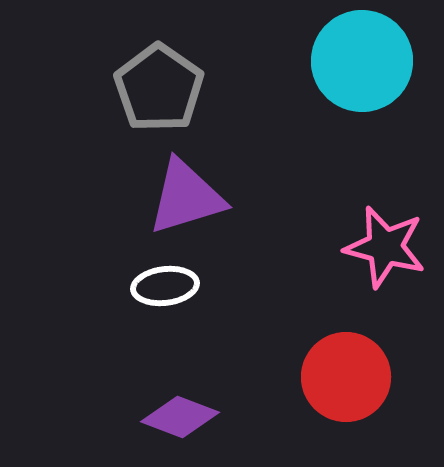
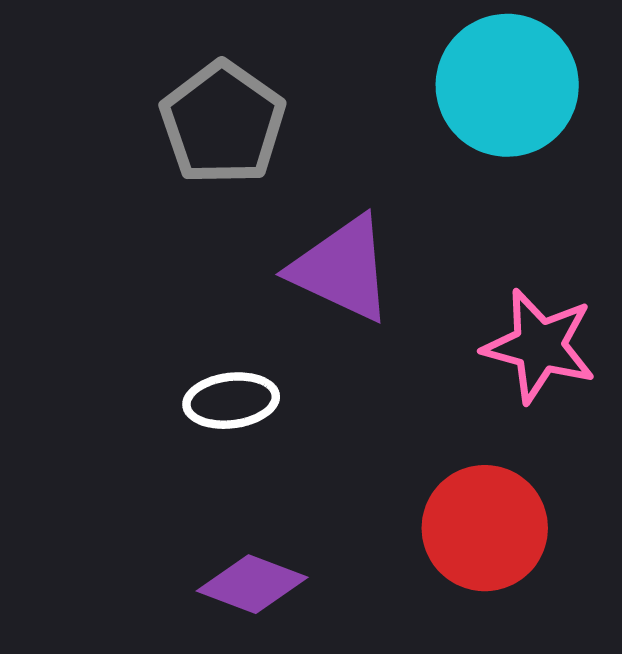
purple triangle: (186, 197) -> (342, 269), moved, turned 42

